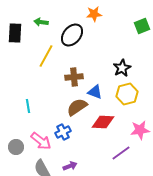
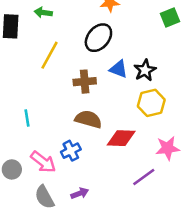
black ellipse: (72, 35) -> (98, 38), moved
blue triangle: (95, 92) -> (119, 69), moved
brown semicircle: (77, 107) -> (88, 119), turned 50

